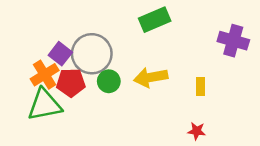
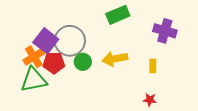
purple cross: (233, 41) -> (165, 31), moved
purple square: (60, 54) -> (46, 41), size x1.4

